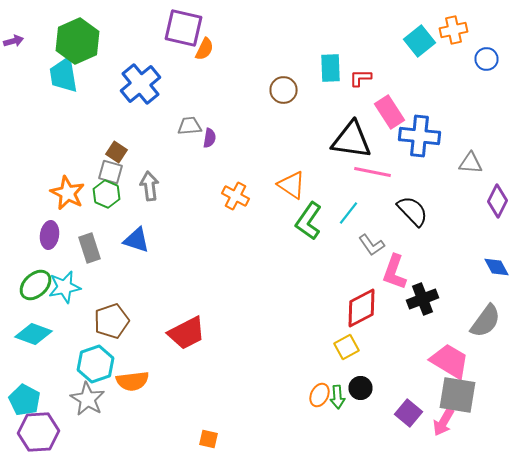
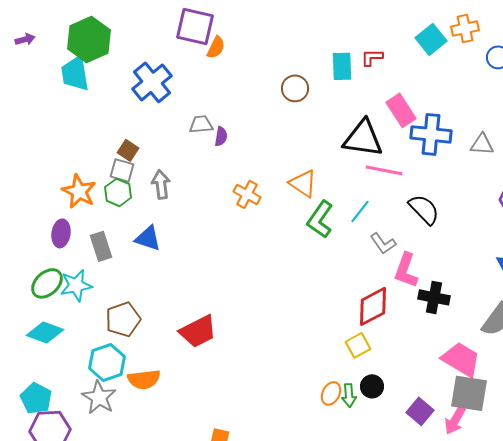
red L-shape: (360, 78) -> (372, 57), moved
gray triangle: (470, 163) -> (482, 144), moved
black cross: (422, 299) -> (434, 297), turned 32

